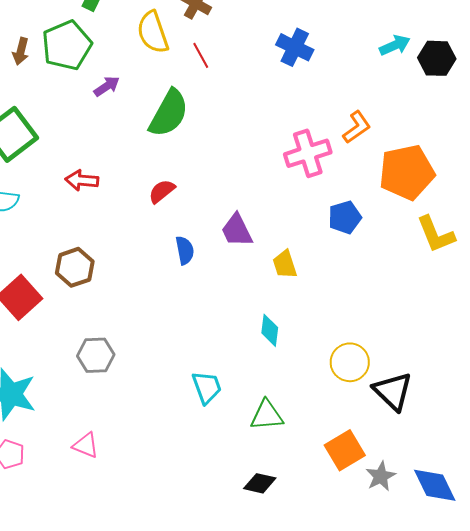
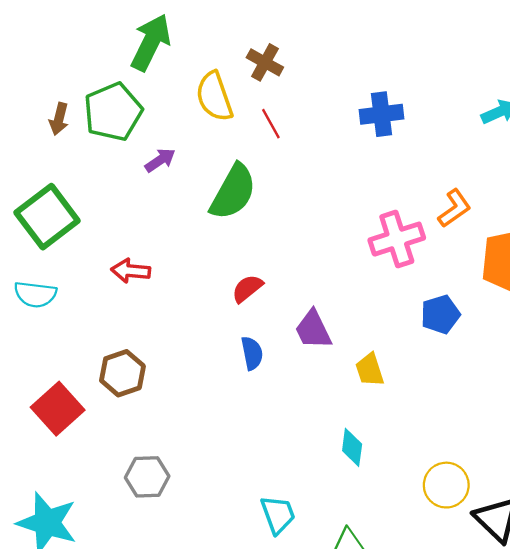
blue cross: (295, 47) -> (381, 114), turned -33
red semicircle: (162, 191) -> (247, 288), moved

